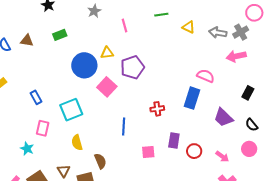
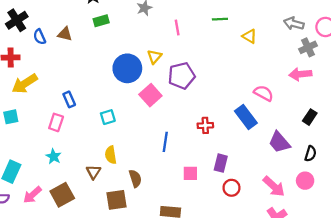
gray arrow: (218, 33) -> (294, 24), moved
green rectangle: (60, 35) -> (101, 21), moved
yellow triangle: (107, 53) -> (154, 57), turned -48
blue rectangle: (192, 98) -> (246, 117), turned -60
cyan square: (71, 110) -> (108, 117), size x0.6
black semicircle: (252, 125) -> (310, 154), turned -128
pink rectangle: (43, 128) -> (56, 122), moved
red circle: (194, 151) -> (232, 188), moved
pink arrow: (222, 156) -> (274, 186), size x1.5
brown triangle: (64, 171) -> (93, 172), moved

